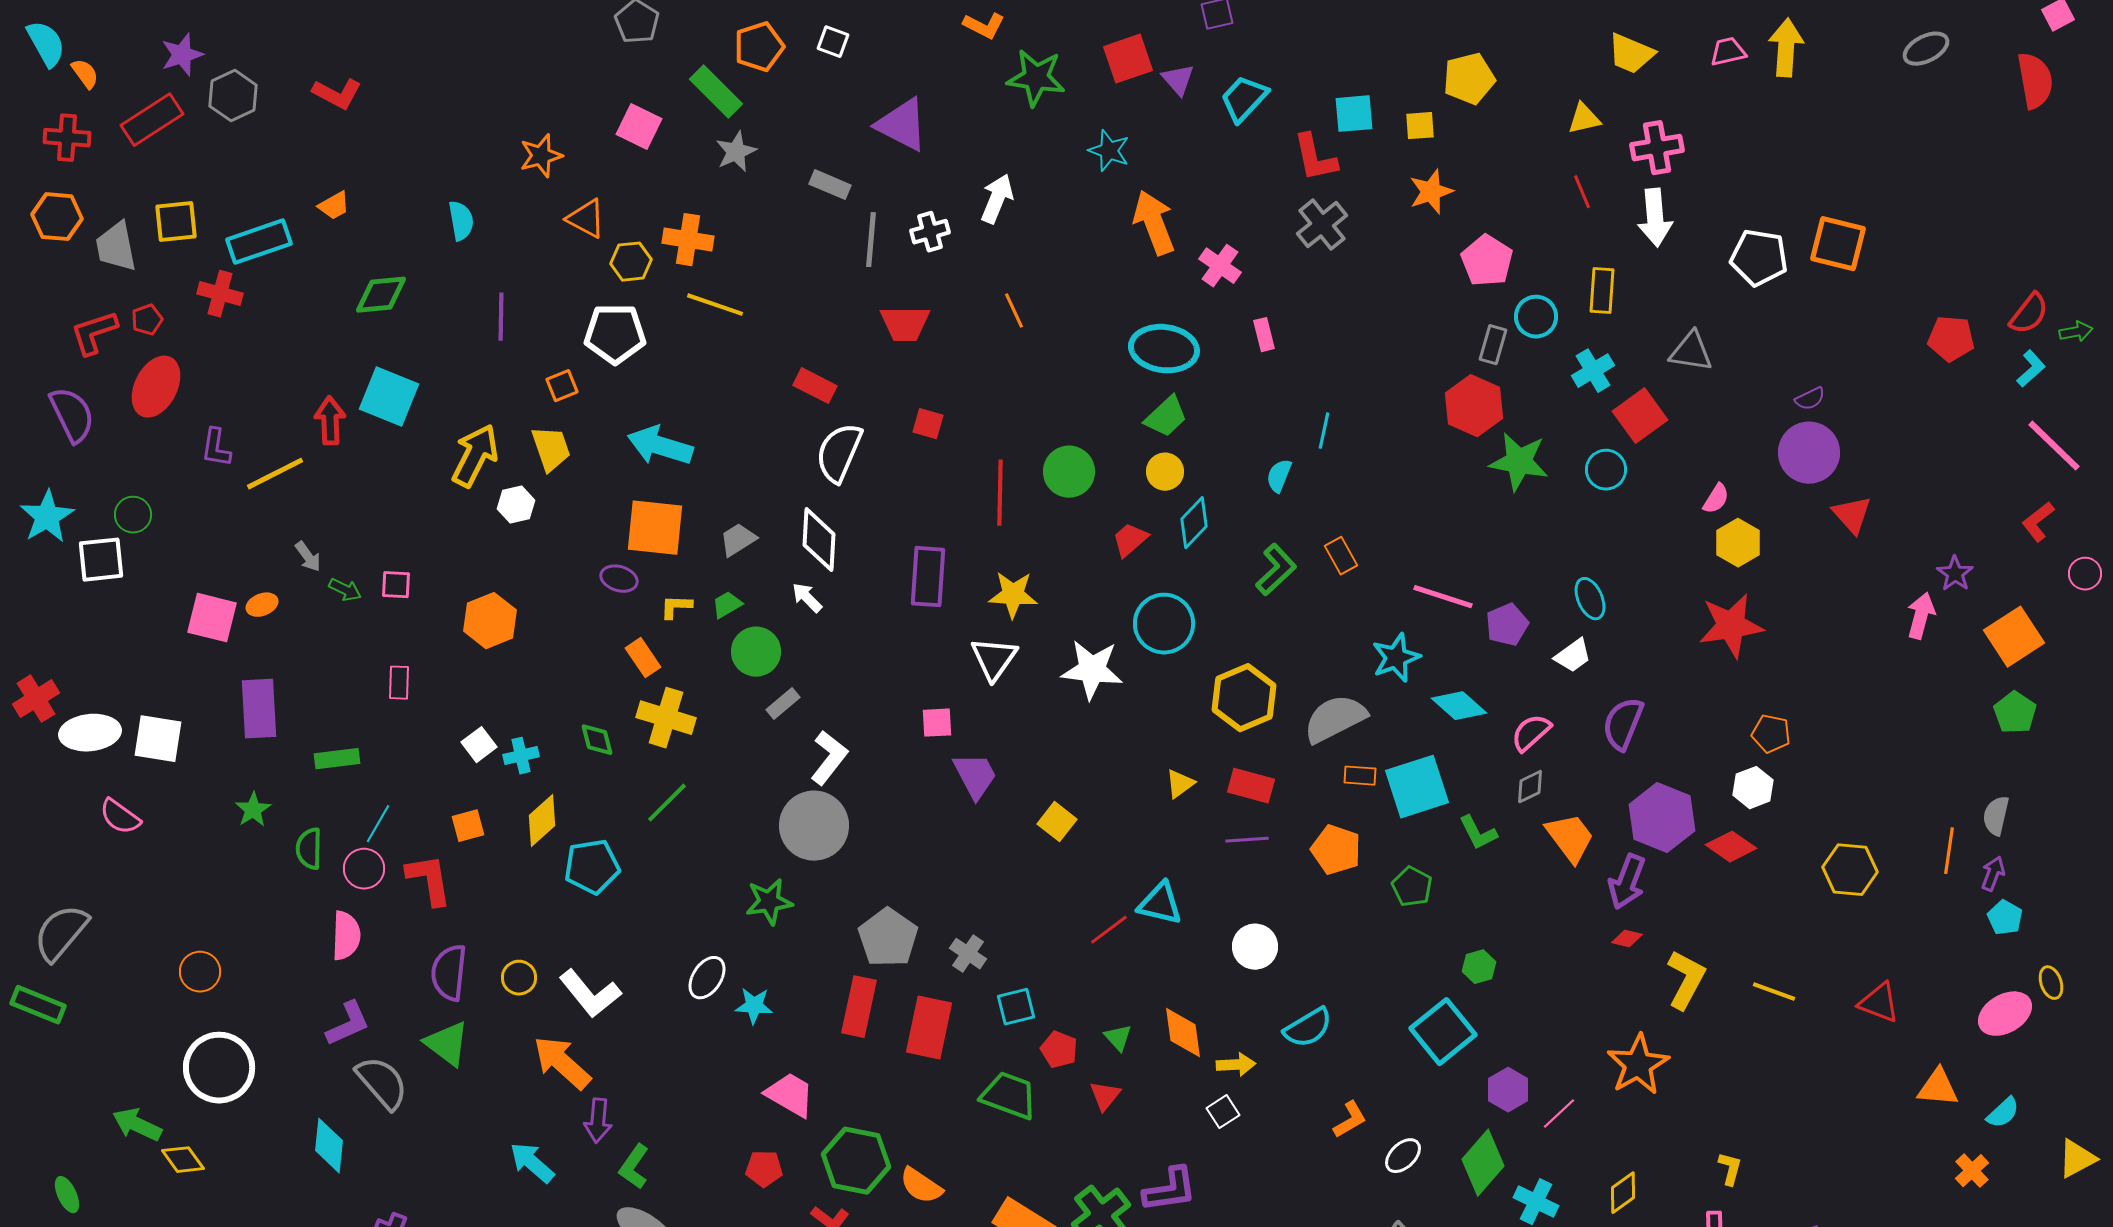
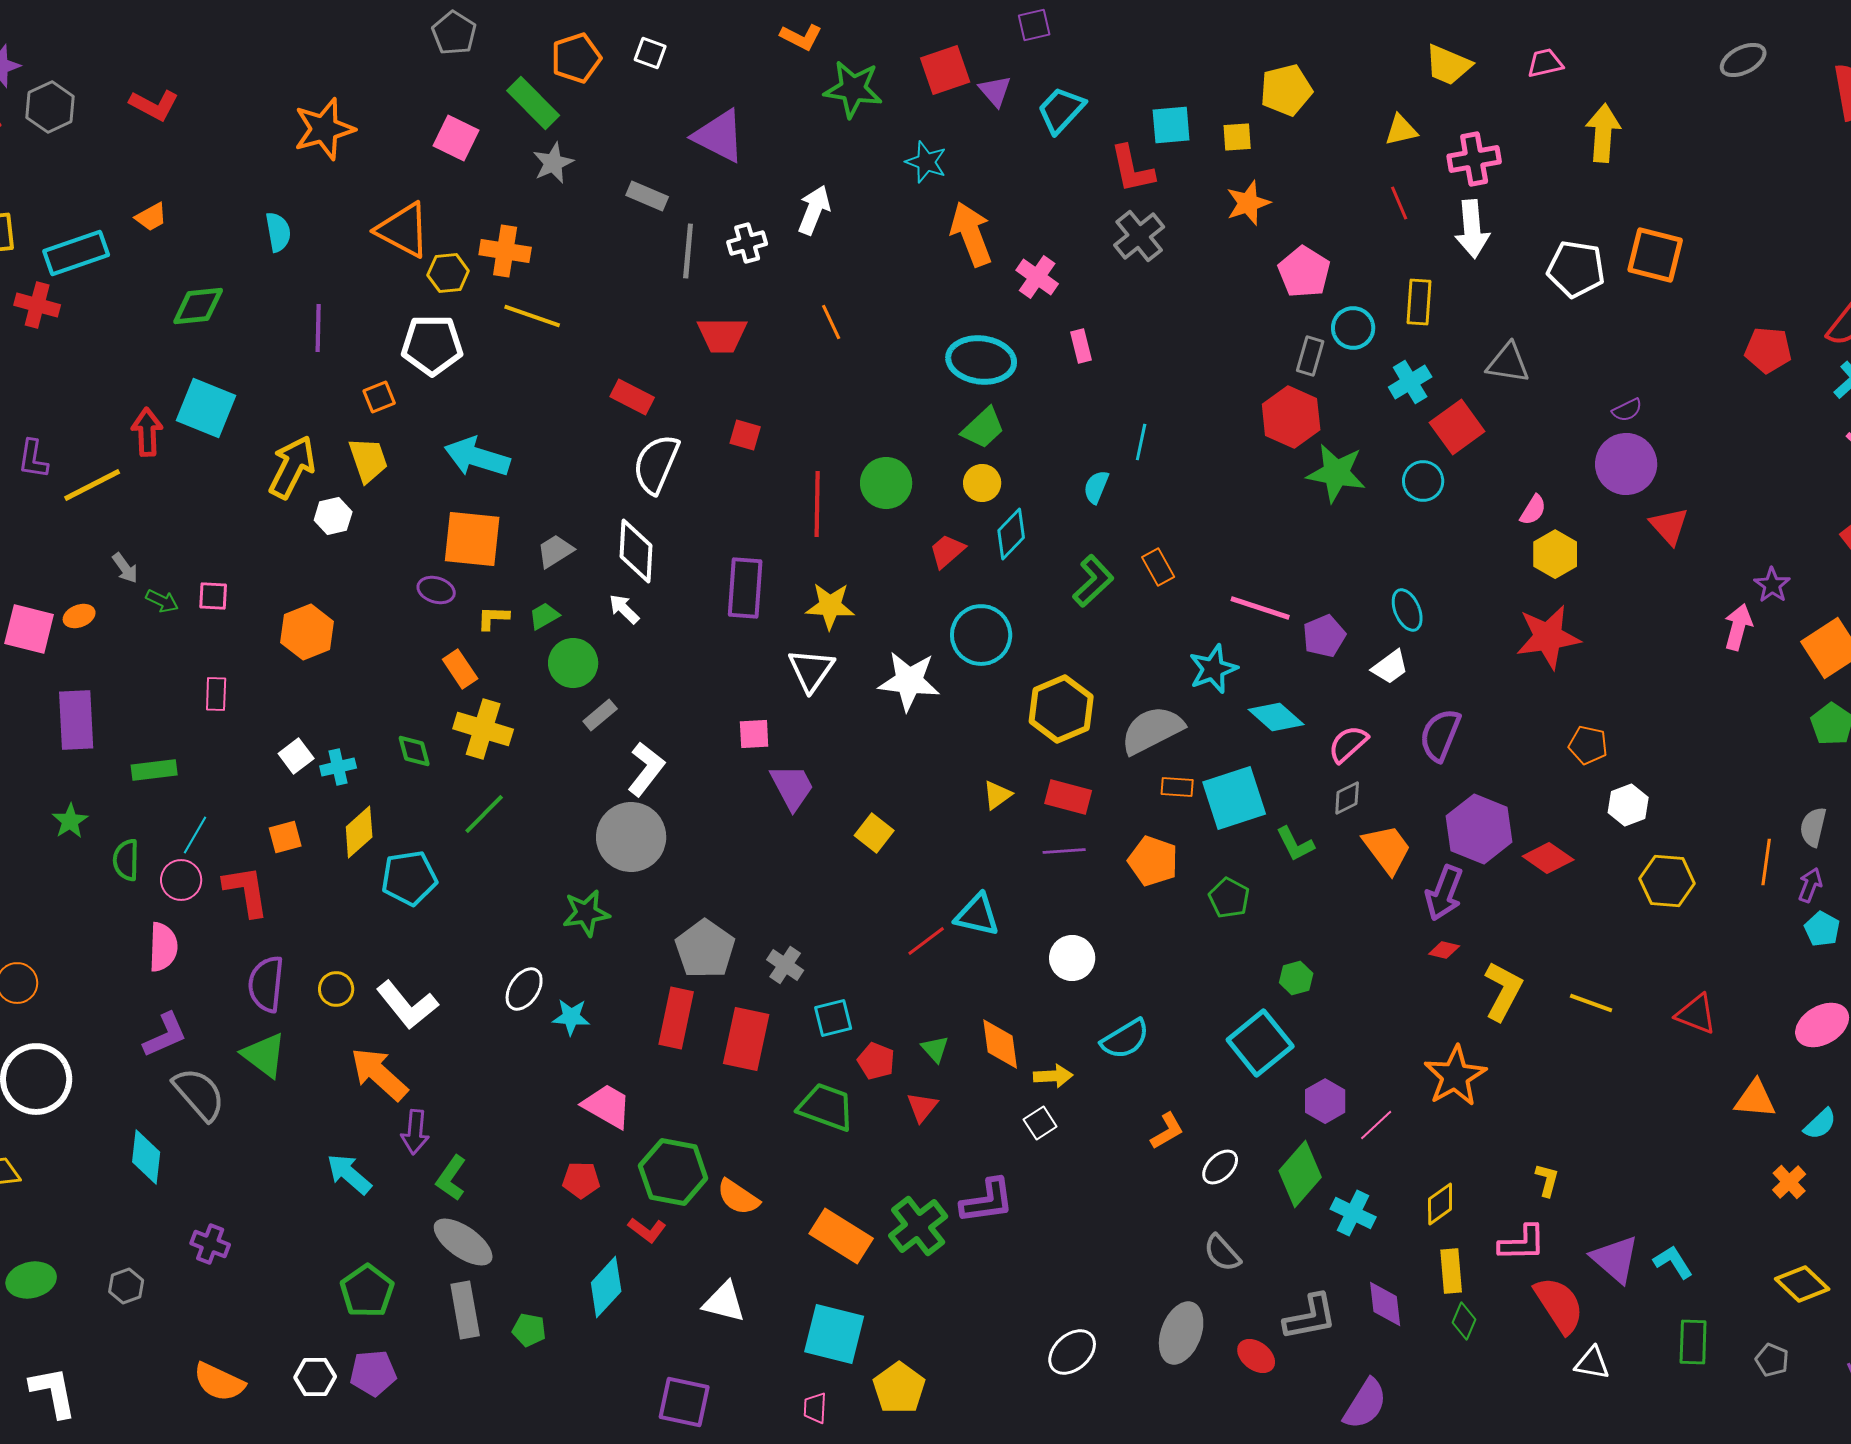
yellow arrow: (1786, 48) -> (1603, 133), moved
orange star: (541, 156) -> (324, 129), moved, size x1.4
orange triangle: (586, 219) -> (403, 230), size x1.4
white hexagon: (1753, 788) -> (1628, 805), moved

